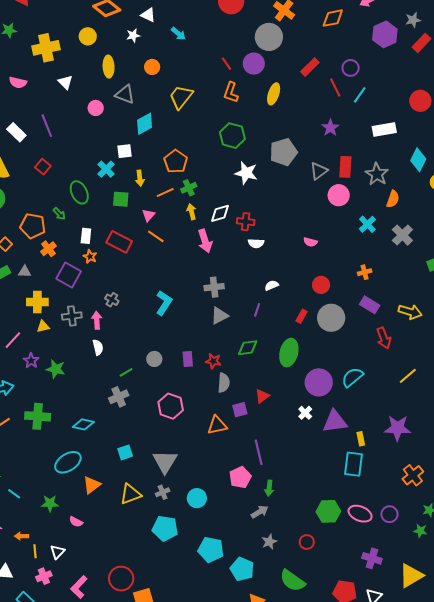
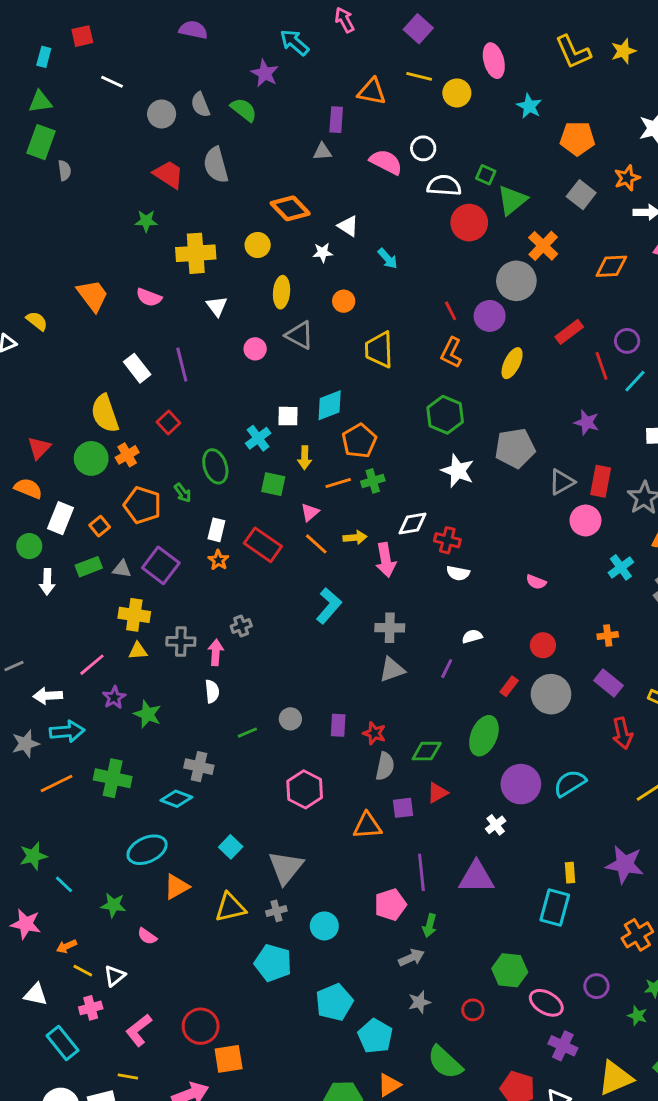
yellow trapezoid: (181, 97) -> (379, 350), turned -48
cyan diamond: (145, 124) -> (330, 405), moved
purple star: (330, 128) -> (587, 422), turned -30
yellow arrow: (191, 212) -> (355, 537), moved, turned 91
orange cross: (48, 249) -> (127, 455), moved
purple square: (69, 275) -> (161, 565), moved
gray cross: (112, 300) -> (241, 626), turned 32
cyan L-shape: (164, 303) -> (329, 606), moved
green diamond: (248, 348) -> (427, 751), moved
gray cross: (119, 397) -> (199, 767), moved, turned 30
purple triangle: (335, 421) -> (476, 877), moved
cyan square: (125, 452) -> (231, 847), turned -35
pink ellipse: (360, 514) -> (546, 1003), moved
orange arrow: (22, 536) -> (67, 946), turned -32
cyan pentagon: (211, 550) -> (334, 1002), turned 30
yellow line: (35, 551) -> (83, 971), turned -64

